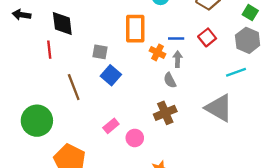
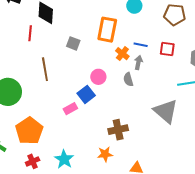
red square: (207, 37) -> (167, 49), turned 35
blue square: (111, 75) -> (86, 94), moved
brown cross: (165, 113) -> (118, 130), moved
pink circle: (135, 138) -> (98, 77), moved

